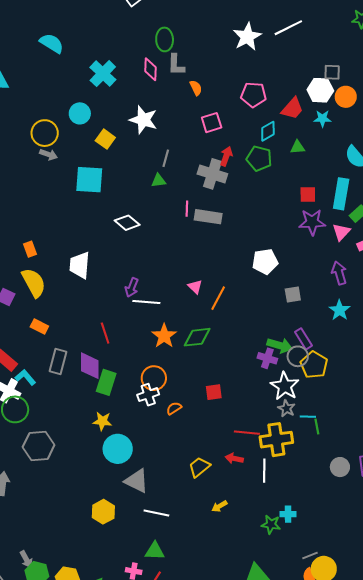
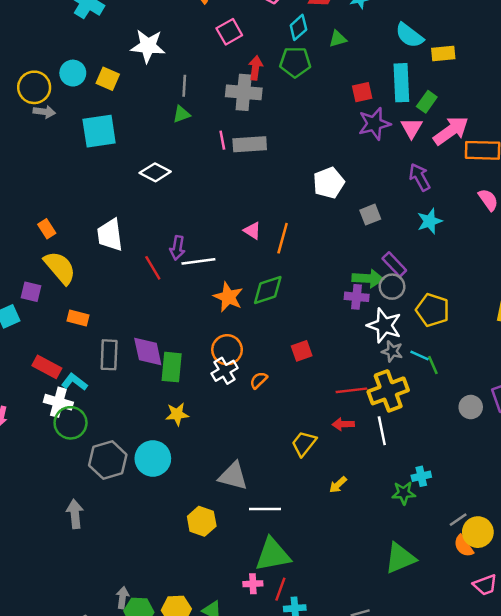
cyan circle: (80, 113) -> (73, 73), moved
cyan star: (340, 310) -> (430, 221), turned 30
red line: (105, 333) -> (153, 268), moved
yellow pentagon: (314, 365) -> (433, 310), moved
cyan line: (308, 417) -> (420, 356), turned 35
cyan circle: (118, 449) -> (153, 458), moved
green triangle: (155, 551) -> (273, 555), size x1.5
gray arrow: (26, 559) -> (123, 598), turned -132

